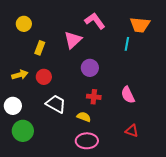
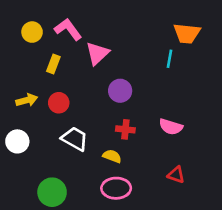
pink L-shape: (95, 21) -> (68, 29), moved
pink semicircle: (128, 95) -> (171, 127), turned -48
green circle: (23, 131) -> (52, 192), moved

